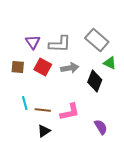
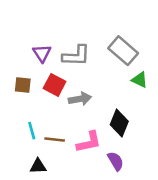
gray arrow: (70, 68) -> (80, 99), moved
black diamond: (95, 81) -> (119, 123), moved
purple semicircle: (101, 127) -> (116, 161), moved
black triangle: (44, 131) -> (38, 166), moved, turned 32

